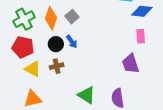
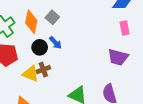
purple trapezoid: (131, 64) -> (118, 57), turned -50
yellow triangle: (33, 69) -> (31, 74), moved

